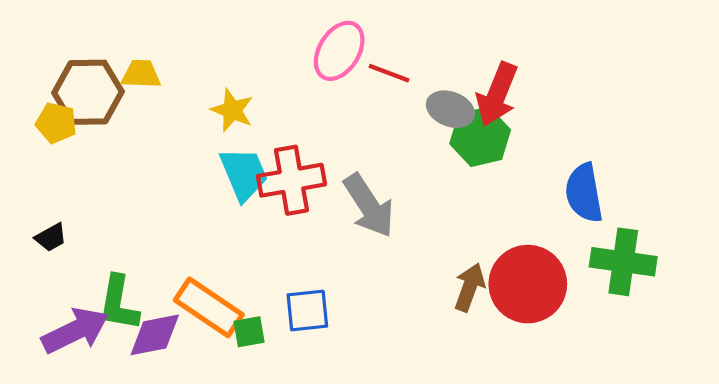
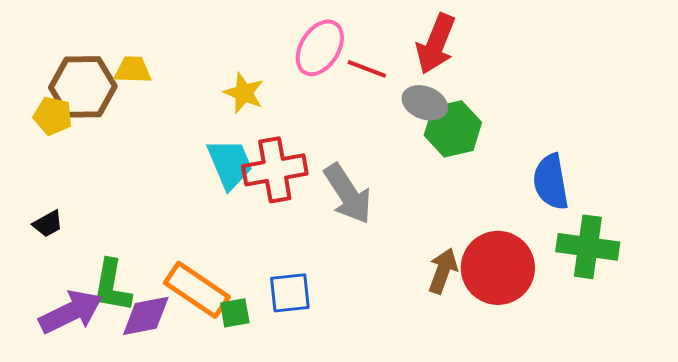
red arrow: (497, 94) -> (436, 44), moved
yellow star: (232, 110) -> (244, 93), moved

